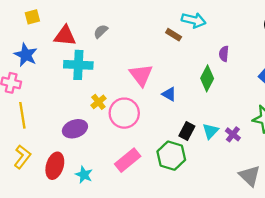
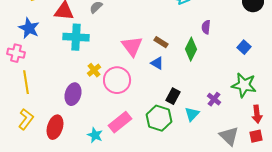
brown rectangle: (174, 35) -> (161, 42), moved
purple ellipse: (75, 129) -> (73, 94), turned -55
cyan triangle: (210, 131) -> (192, 114), moved
cyan star: (84, 175) -> (95, 135), moved

